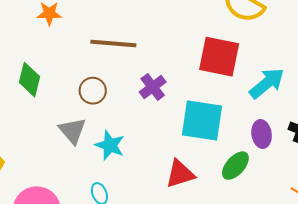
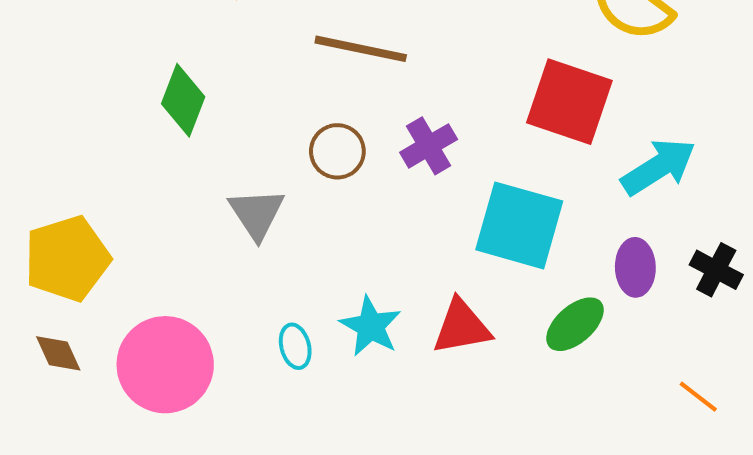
brown circle: (93, 91) -> (337, 151), moved
cyan star: (110, 145) -> (371, 326), moved

